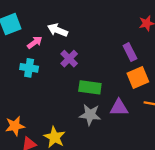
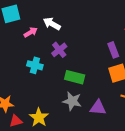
cyan cross: (29, 68) -> (35, 65), moved
purple triangle: (119, 108) -> (98, 108), moved

